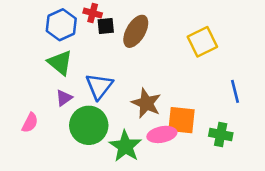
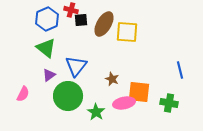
yellow square: (202, 42) -> (127, 32), moved, turned 30
brown star: (146, 103) -> (112, 79), size x0.6
green star: (125, 146) -> (96, 112), size x0.7

